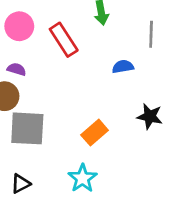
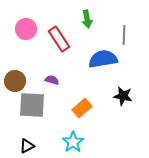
blue semicircle: (123, 67) -> (103, 59), size x1.8
purple semicircle: (17, 69) -> (52, 80), moved

